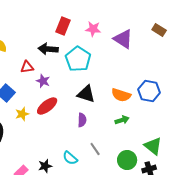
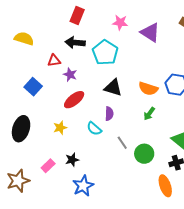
red rectangle: (63, 26) -> (77, 16), moved
yellow star: (22, 114) -> (60, 128), moved
green arrow: (122, 120) -> (149, 114), turned 144
cyan semicircle: (70, 158) -> (94, 129), moved
green circle: (127, 160) -> (144, 154), moved

